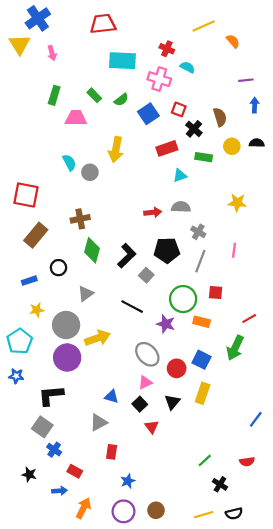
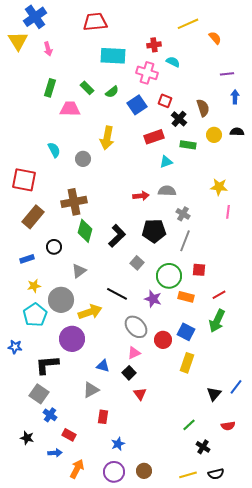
red cross: (167, 49) -> (154, 45), turned -32
cyan semicircle: (69, 163) -> (54, 150), moved
brown cross: (80, 219) -> (74, 202), size x1.4
pink line: (234, 250) -> (228, 212), moved
gray square: (146, 275) -> (137, 263), moved
black line: (132, 307) -> (117, 294), moved
red line: (249, 319) -> (219, 295), moved
cyan pentagon: (19, 341) -> (35, 315), moved
purple circle: (67, 358) -> (72, 339), moved
black triangle: (172, 402) -> (214, 394), moved

